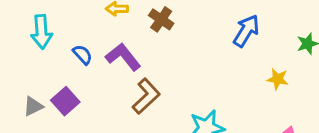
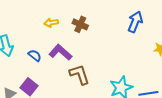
brown L-shape: (146, 96) -> (80, 74), turned -55

